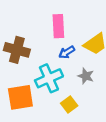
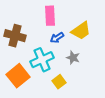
orange square: (20, 97) -> (18, 76), turned -30

